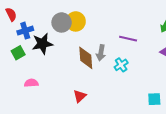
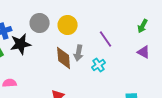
yellow circle: (76, 21) -> (68, 25), moved
purple line: (128, 39) -> (106, 39), turned 42

